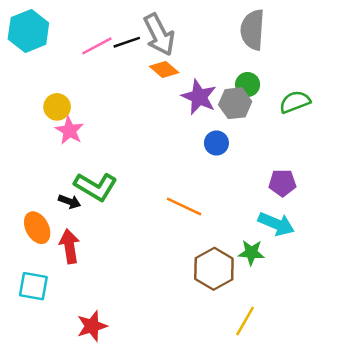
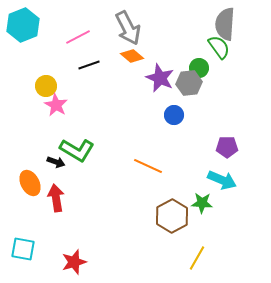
gray semicircle: (253, 30) -> (225, 24), moved
black line: (127, 42) -> (89, 65), moved
green semicircle: (295, 102) -> (219, 47), moved, turned 75
cyan square: (33, 286) -> (23, 249), moved

